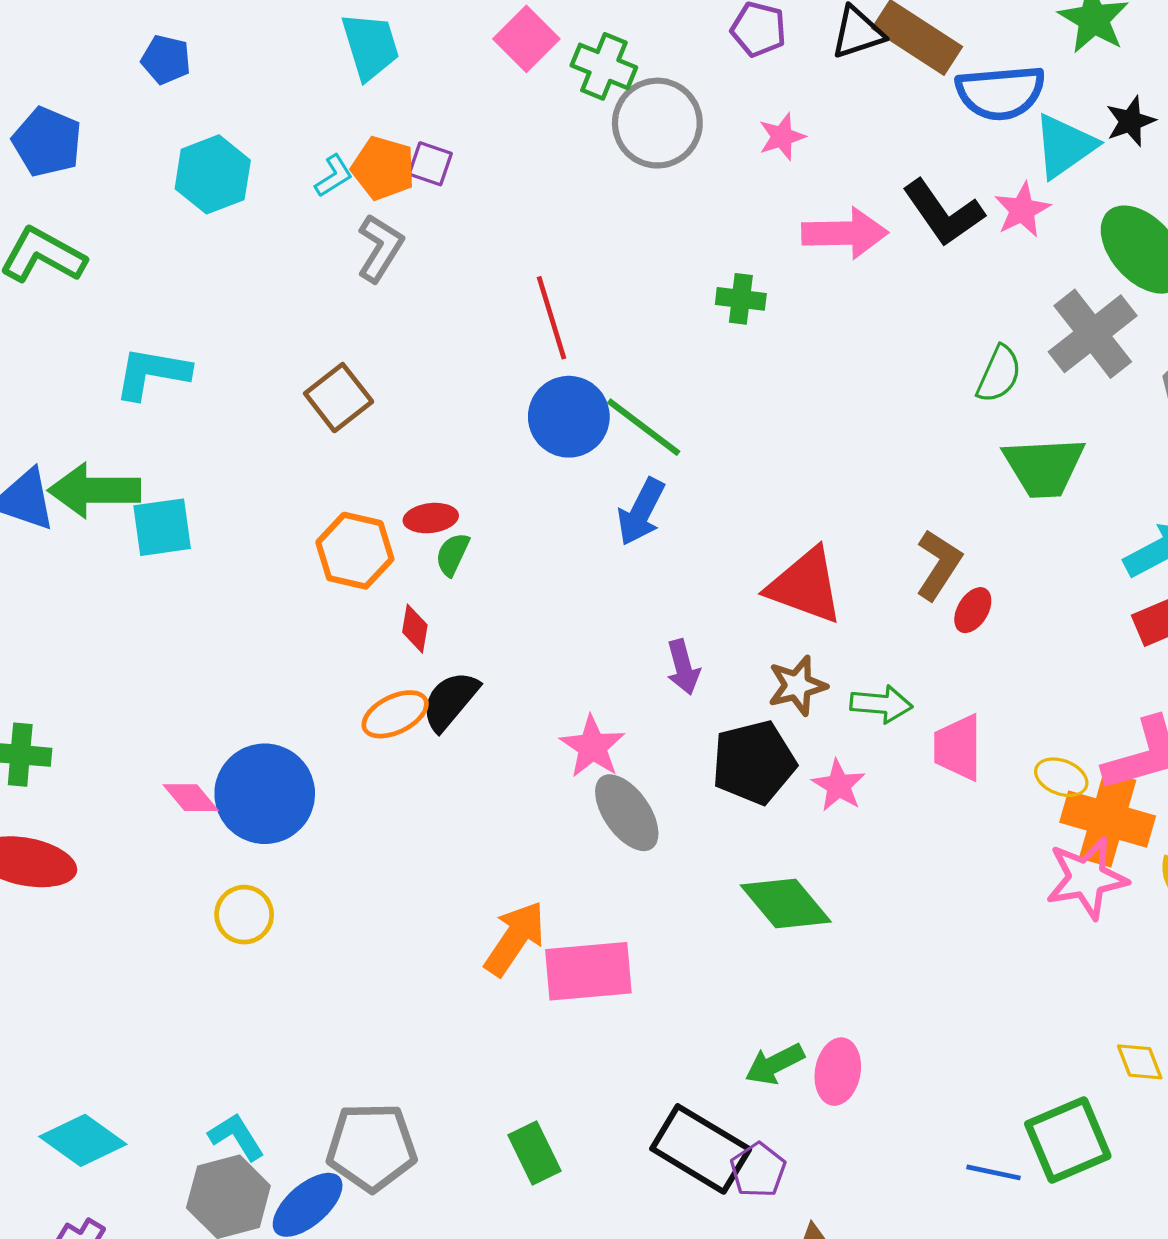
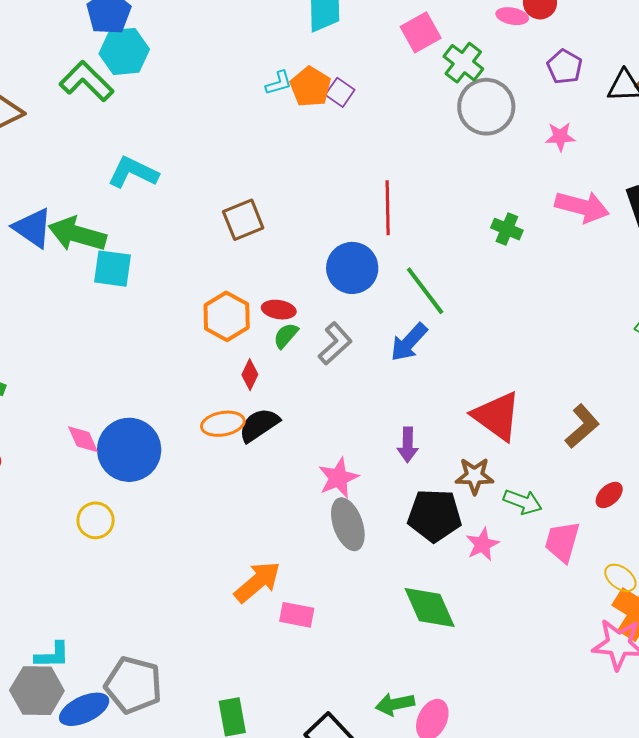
cyan hexagon: (213, 174) -> (124, 51), moved
gray L-shape: (380, 248) -> (335, 343), moved
blue circle: (569, 417) -> (352, 268), moved
red ellipse: (973, 610) -> (609, 495), moved
pink rectangle: (588, 971) -> (297, 615), size x0.6
cyan L-shape: (236, 1137) -> (52, 655), turned 105

